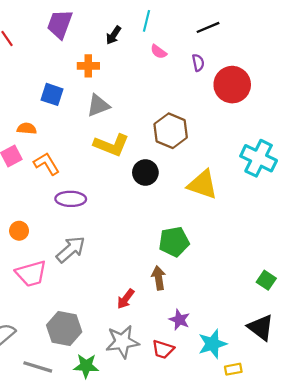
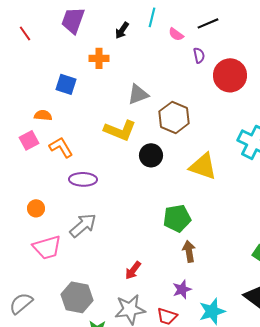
pink semicircle: (159, 52) -> (176, 34), moved
gray triangle: (98, 105) -> (138, 94), moved
brown arrow: (159, 278) -> (189, 251), moved
purple star: (179, 320) -> (182, 289), turned 30

